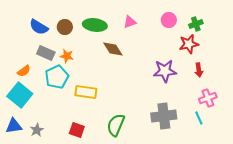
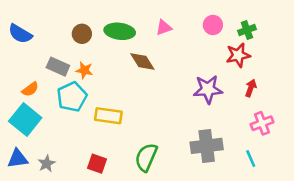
blue semicircle: (39, 27) -> (20, 34), moved
red arrow: (199, 70) -> (251, 88), turned -152
cyan line: (199, 118) -> (251, 159), moved

